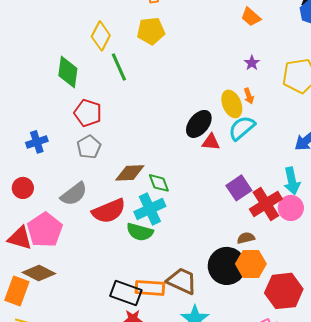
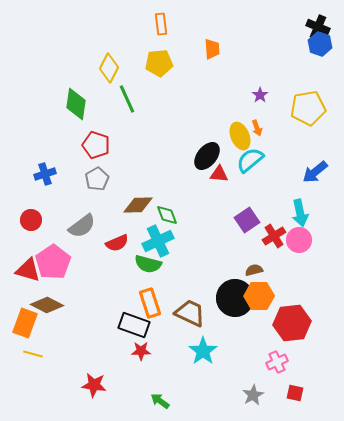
orange trapezoid: (251, 17) -> (212, 49), moved, turned -135
red cross: (266, 204) -> (274, 236), size x0.7
red semicircle: (109, 211) -> (117, 243), size x0.7
orange rectangle: (150, 288) -> (150, 303), moved, turned 68

